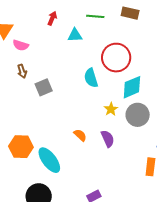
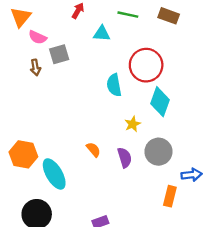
gray square: (44, 87) -> (59, 54), moved
cyan diamond: (132, 87) -> (160, 102), turned -55
gray circle: (138, 115) -> (158, 152), moved

